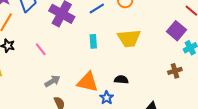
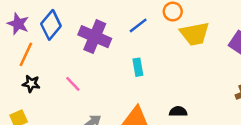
yellow trapezoid: (129, 38) -> (195, 34), moved

